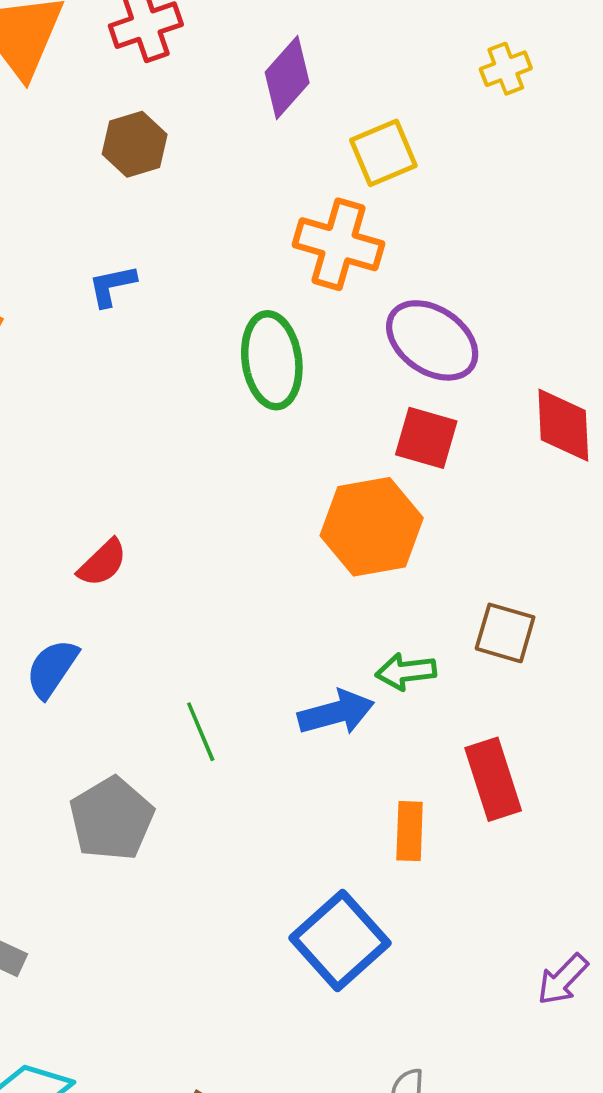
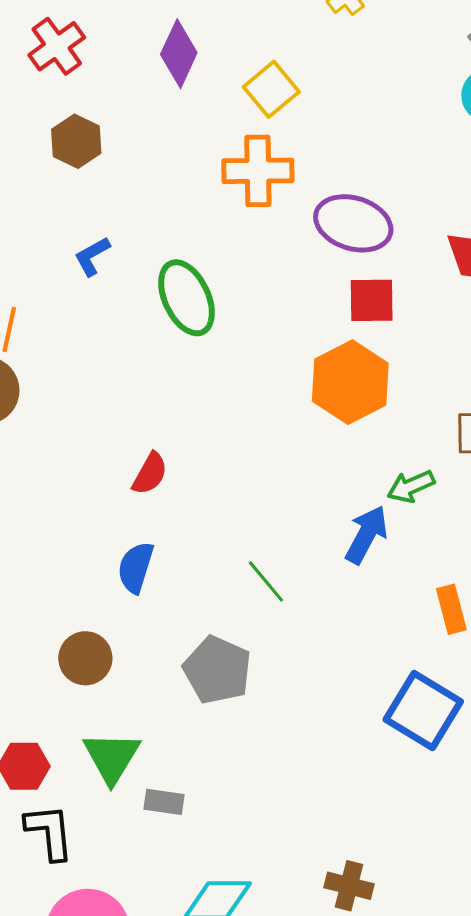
green ellipse: (272, 360) -> (186, 298), moved
blue arrow: (336, 713) -> (366, 535), turned -30

